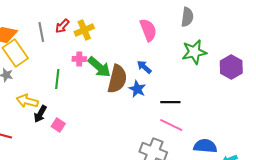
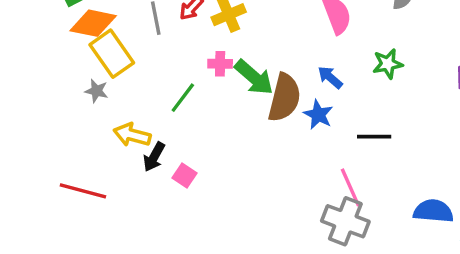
green star: (194, 52) -> (388, 64), moved, size x0.7
green line: (57, 79) -> (183, 98), turned 30
pink line: (171, 125) -> (350, 187), moved, turned 40

